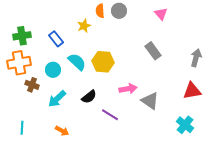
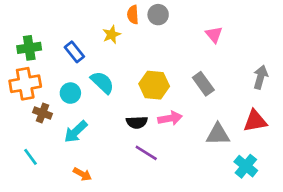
pink triangle: (161, 14) -> (214, 35), moved
gray rectangle: (153, 51) -> (203, 84), moved
yellow hexagon: (103, 62) -> (154, 85), moved
black semicircle: (89, 97) -> (137, 122), moved, turned 35
gray triangle: (150, 101) -> (218, 134), moved, turned -36
cyan line: (22, 128) -> (31, 157), moved, turned -40

